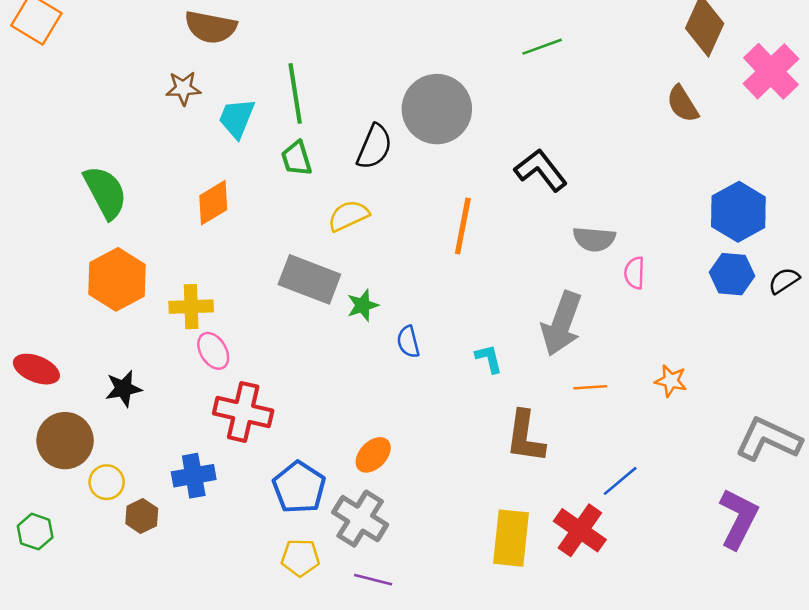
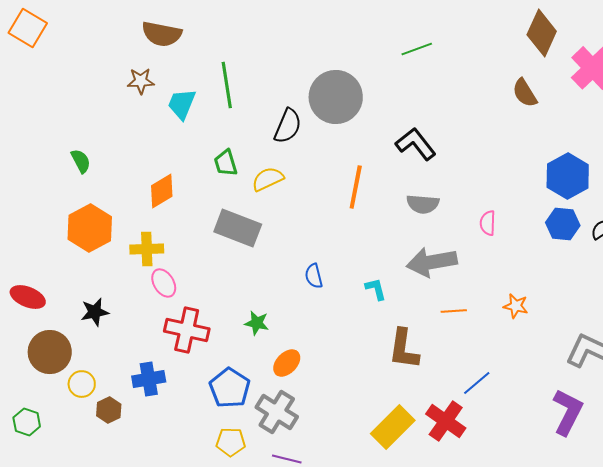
green trapezoid: (296, 158) -> (226, 163), moved
green semicircle: (105, 192) -> (81, 161), size x0.6
orange diamond: (213, 203) -> (162, 191), moved
gray semicircle: (594, 239) -> (423, 204), moved
green star: (363, 305) -> (257, 323), moved, turned 30
gray arrow: (562, 324) -> (432, 262), turned 60
yellow rectangle: (511, 538) -> (393, 427), turned 39

